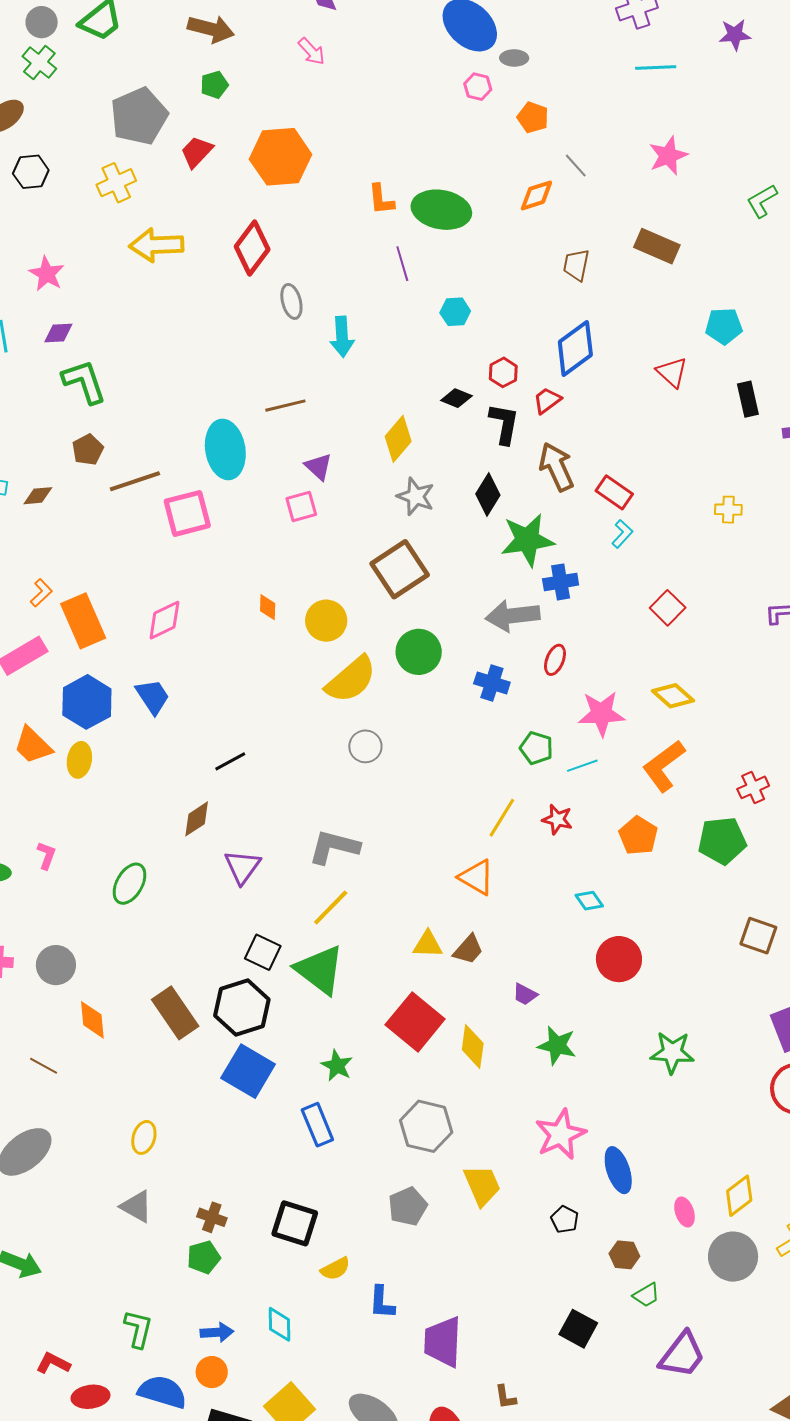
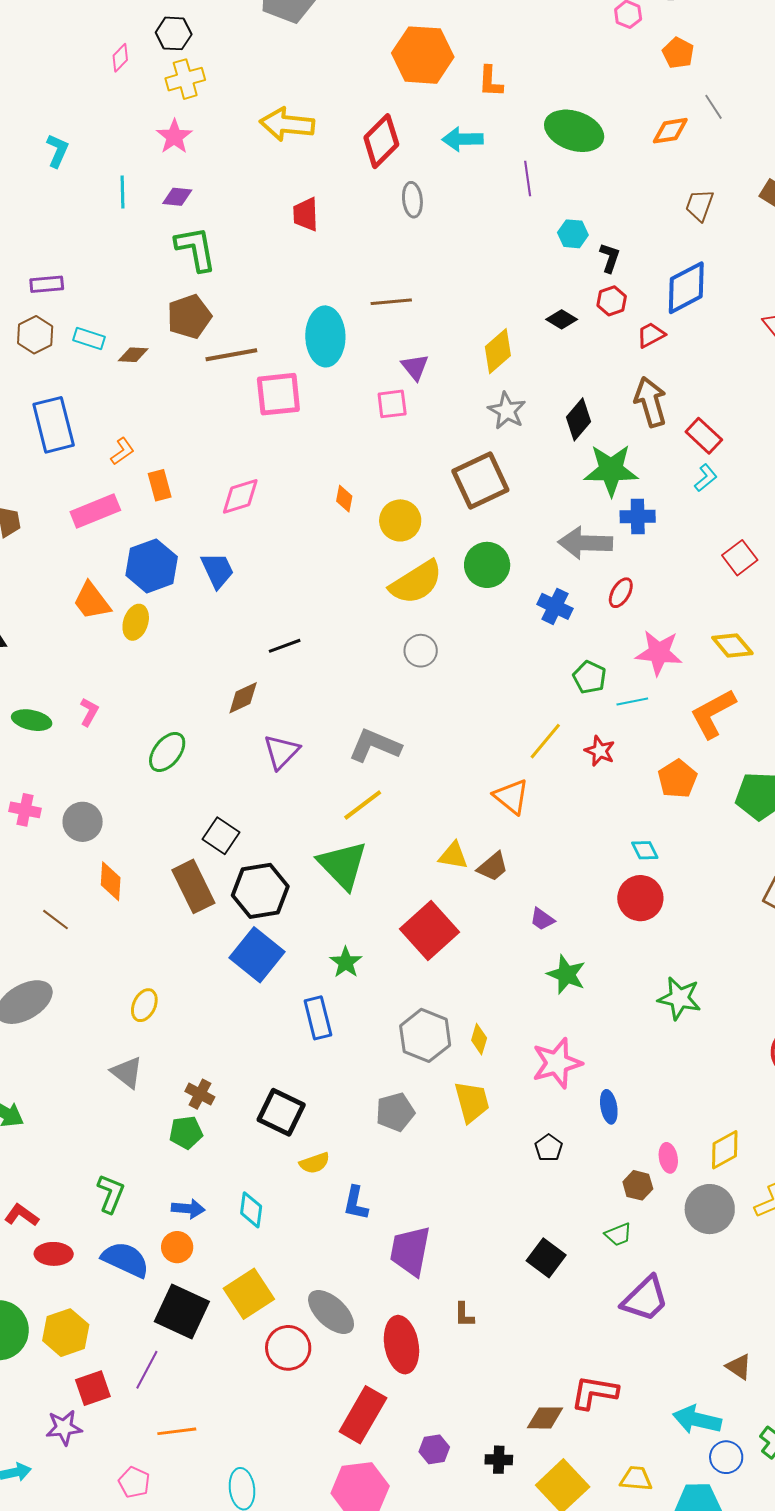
red trapezoid: (197, 152) -> (306, 214), moved, turned -54
yellow cross: (116, 183) -> (185, 79), moved
orange L-shape: (381, 199) -> (491, 81), moved
cyan arrow: (342, 337) -> (463, 139), moved, turned 84
black L-shape: (504, 424) -> (610, 258), moved, size x0.7
brown pentagon: (88, 450) -> (189, 317), size x1.4
orange rectangle: (83, 621) -> (160, 485), size x0.6
cyan diamond: (589, 901) -> (645, 850), moved
black square: (263, 952) -> (221, 836), moved
yellow diamond: (473, 1047) -> (479, 1039), moved, size x0.7
blue ellipse: (618, 1170) -> (609, 1107), size x0.7
brown hexagon: (624, 1255) -> (638, 1185), moved

